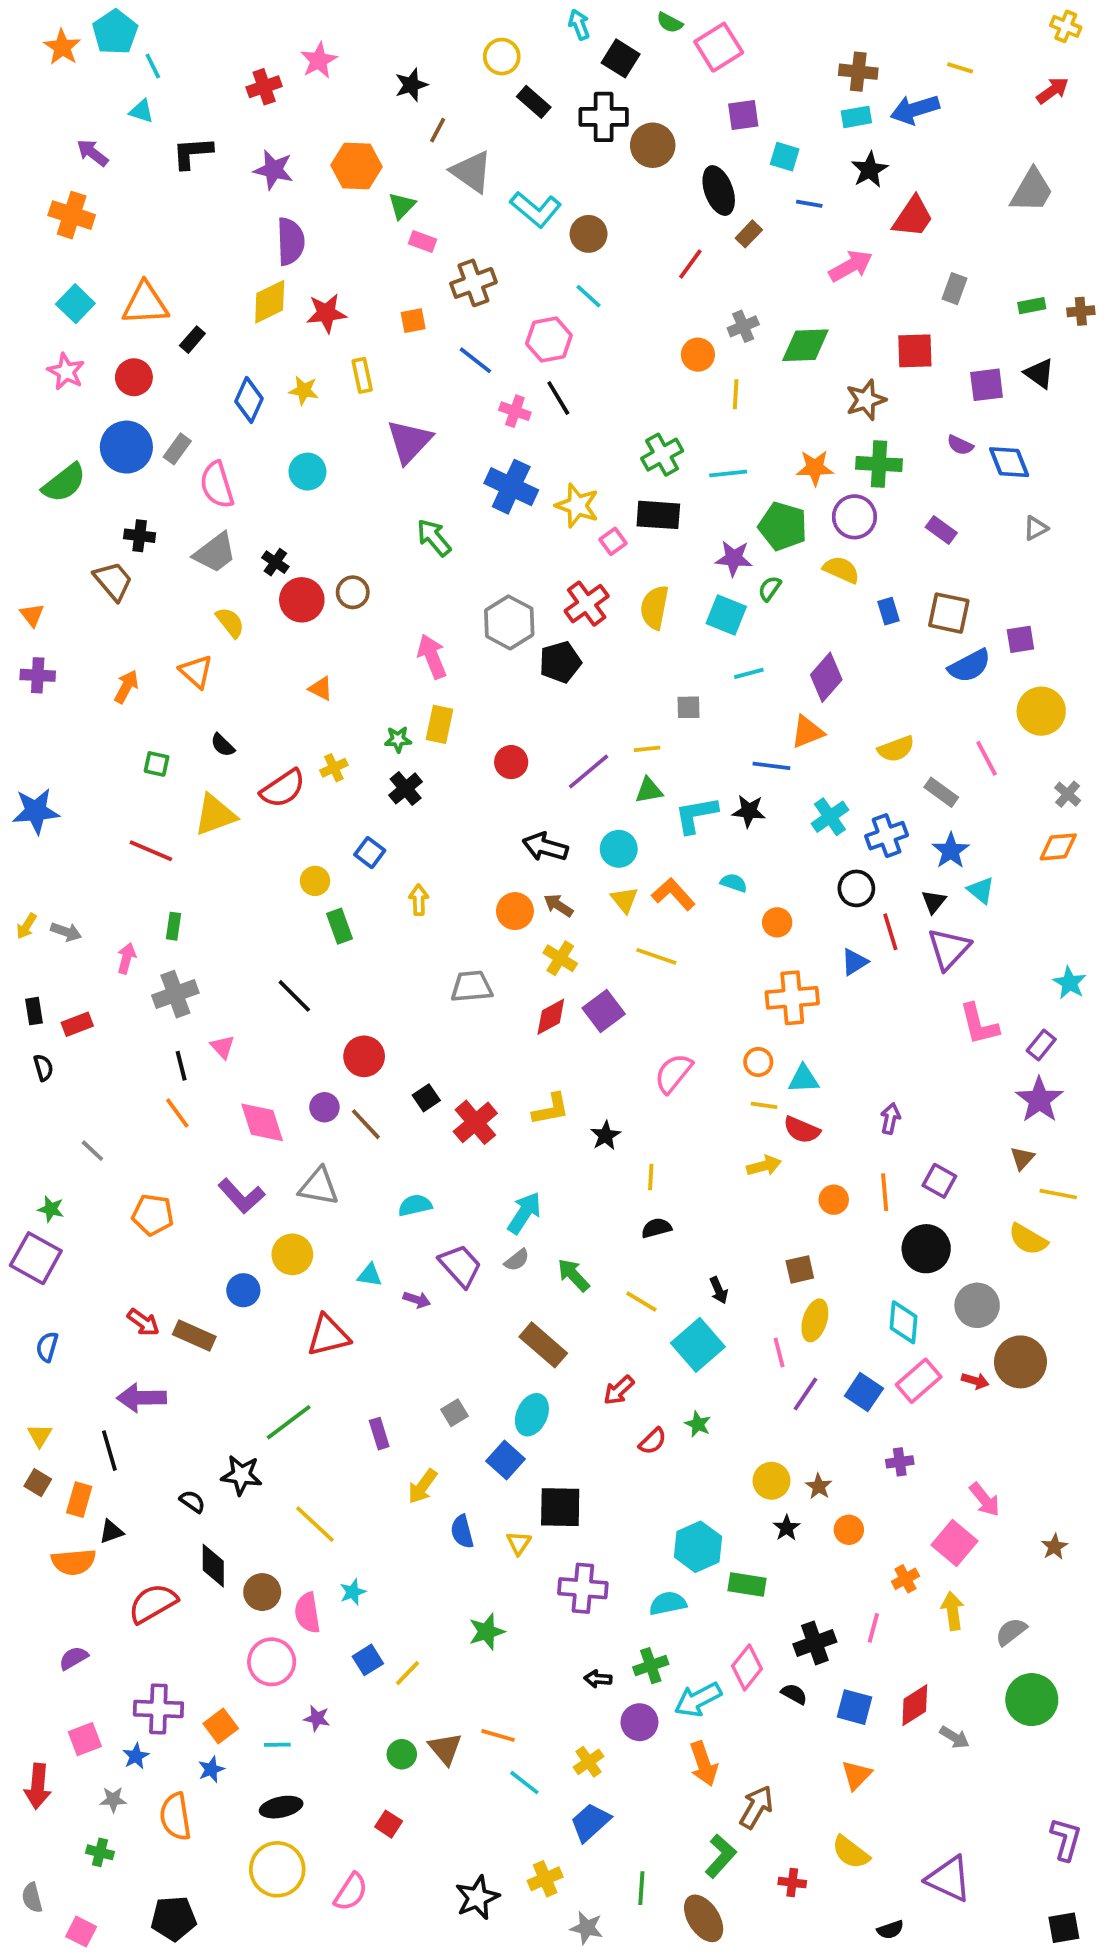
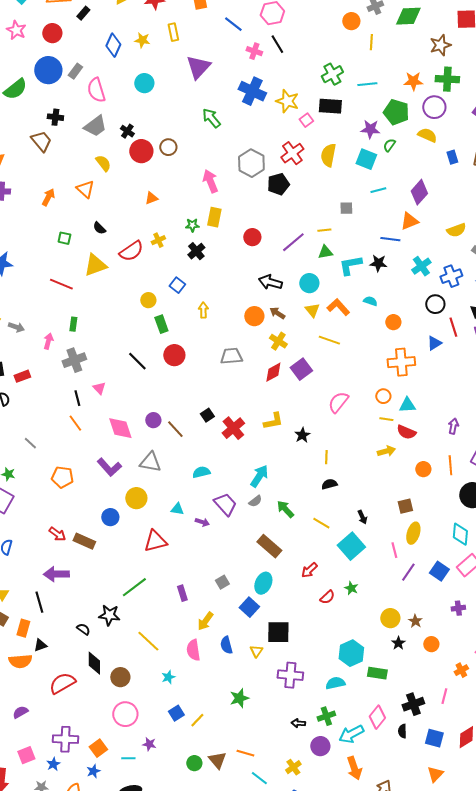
orange triangle: (321, 688) -> (151, 198), turned -48
red circle: (364, 1056) -> (174, 355), moved
pink semicircle: (307, 1613) -> (193, 650), moved
black semicircle: (794, 1694) -> (402, 731), turned -120

